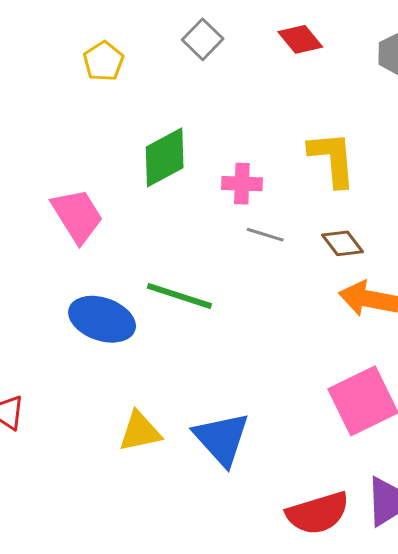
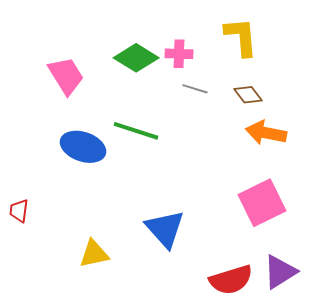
green diamond: (165, 157) -> (136, 58), moved, turned 60
yellow triangle: (140, 431) -> (94, 254), moved

